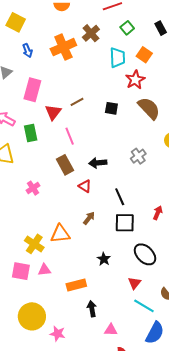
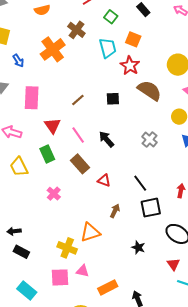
red triangle: (53, 112) -> (52, 126), moved
green rectangle: (31, 133) -> (47, 154), moved
black arrow: (98, 163) -> (106, 139), moved, turned 66
pink triangle: (44, 270) -> (83, 271), turned 32
orange rectangle: (76, 285) -> (108, 287), moved

